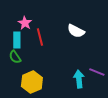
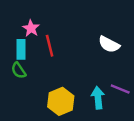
white semicircle: (76, 31) -> (109, 44), moved
yellow hexagon: (32, 82) -> (61, 101), moved

